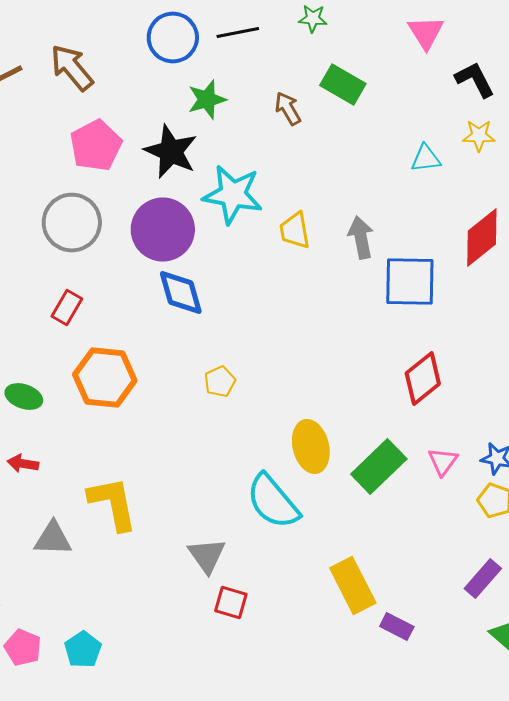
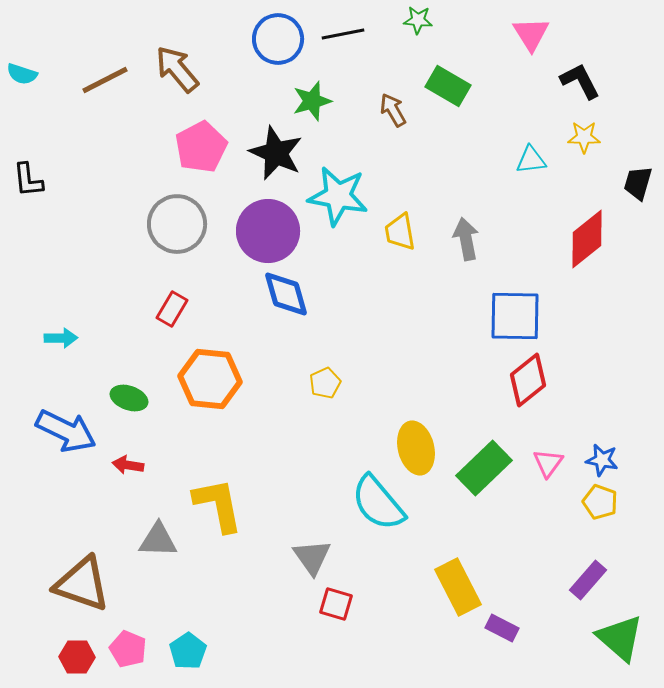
blue square: (410, 282) -> (515, 316), moved

